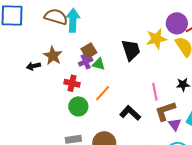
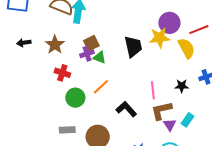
purple circle: (177, 23) -> (169, 23), moved
black arrow: (33, 66) -> (24, 43), moved
red cross: (72, 83) -> (62, 73), moved

